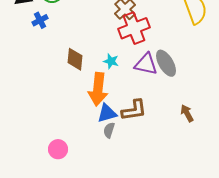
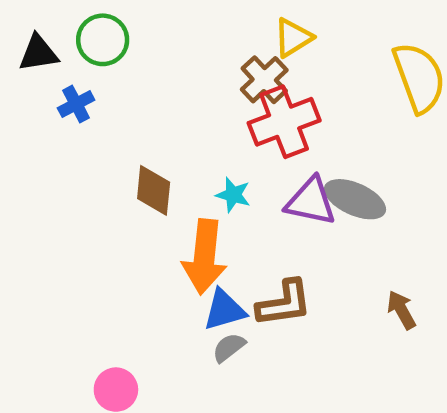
gray ellipse: (166, 63) -> (355, 199), turned -36
gray semicircle: (109, 130) -> (229, 348), turned 35

